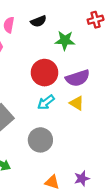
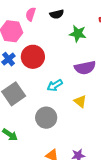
red circle: (45, 73) -> (33, 57), moved
yellow triangle: (77, 103) -> (80, 101), moved

